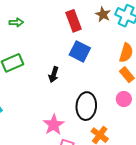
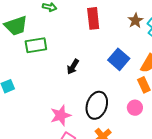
red rectangle: (73, 21) -> (93, 18), moved
blue square: (80, 51) -> (119, 59), moved

